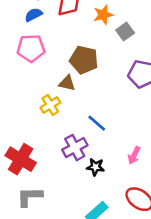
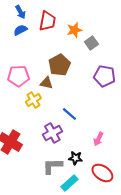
pink pentagon: (31, 48) -> (18, 76), moved
brown pentagon: (84, 60) -> (59, 65), turned 30
black star: (95, 167) -> (75, 158), moved
gray L-shape: (30, 197) -> (52, 166), moved

